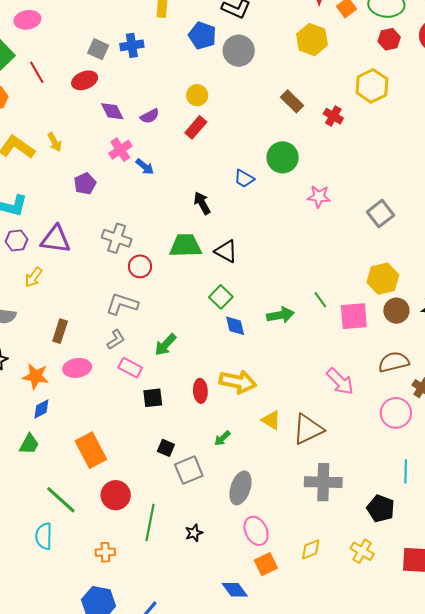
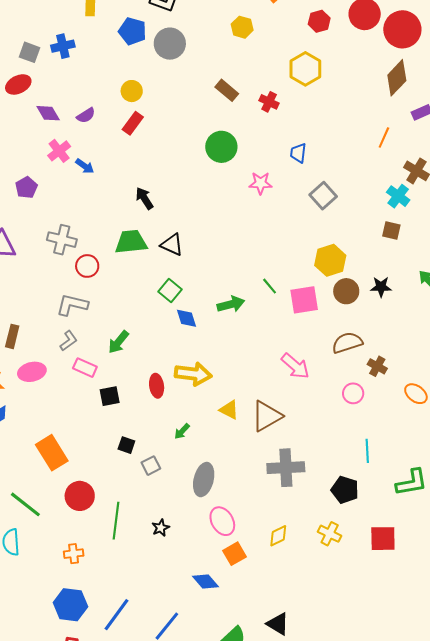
yellow hexagon: (312, 40) -> (242, 27), size x0.7
blue trapezoid: (244, 179) -> (298, 153), moved, turned 70
pink circle: (396, 413) -> (353, 393), size x0.7
gray square: (189, 470) -> (151, 466), size x0.7

